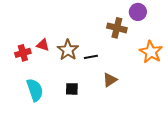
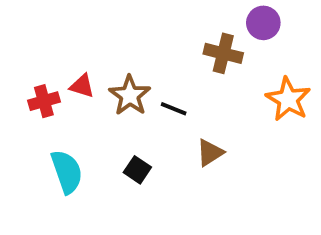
black line: (91, 57) -> (174, 109), turned 32
black square: (72, 89) -> (137, 170), turned 32

